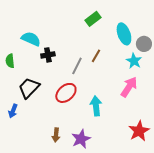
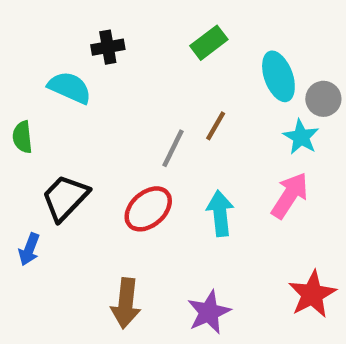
black cross: (48, 55) -> (108, 47), moved
cyan arrow: (96, 106) -> (220, 213), moved
brown arrow: (56, 135) -> (126, 303), size x1.5
purple star: (81, 139) -> (209, 312), moved

